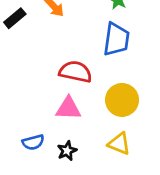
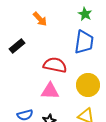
black rectangle: (15, 18) -> (17, 46), moved

